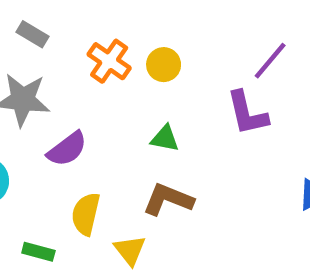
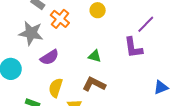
orange cross: (109, 61) -> (60, 19), moved
yellow circle: (164, 65) -> (98, 10), moved

